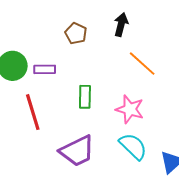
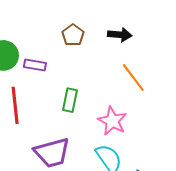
black arrow: (121, 25) -> (120, 35), turned 70

